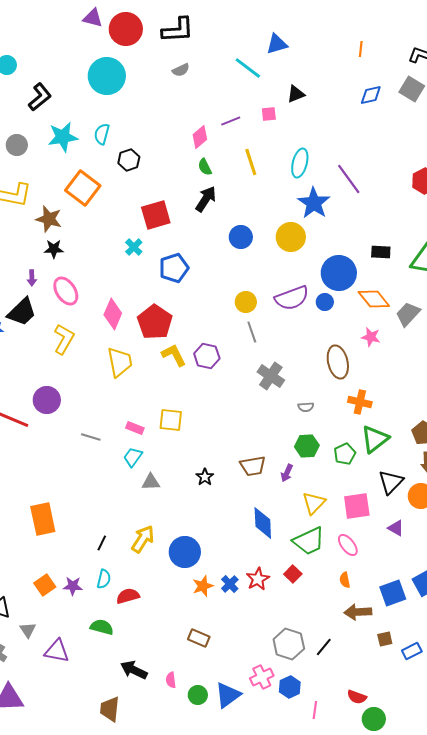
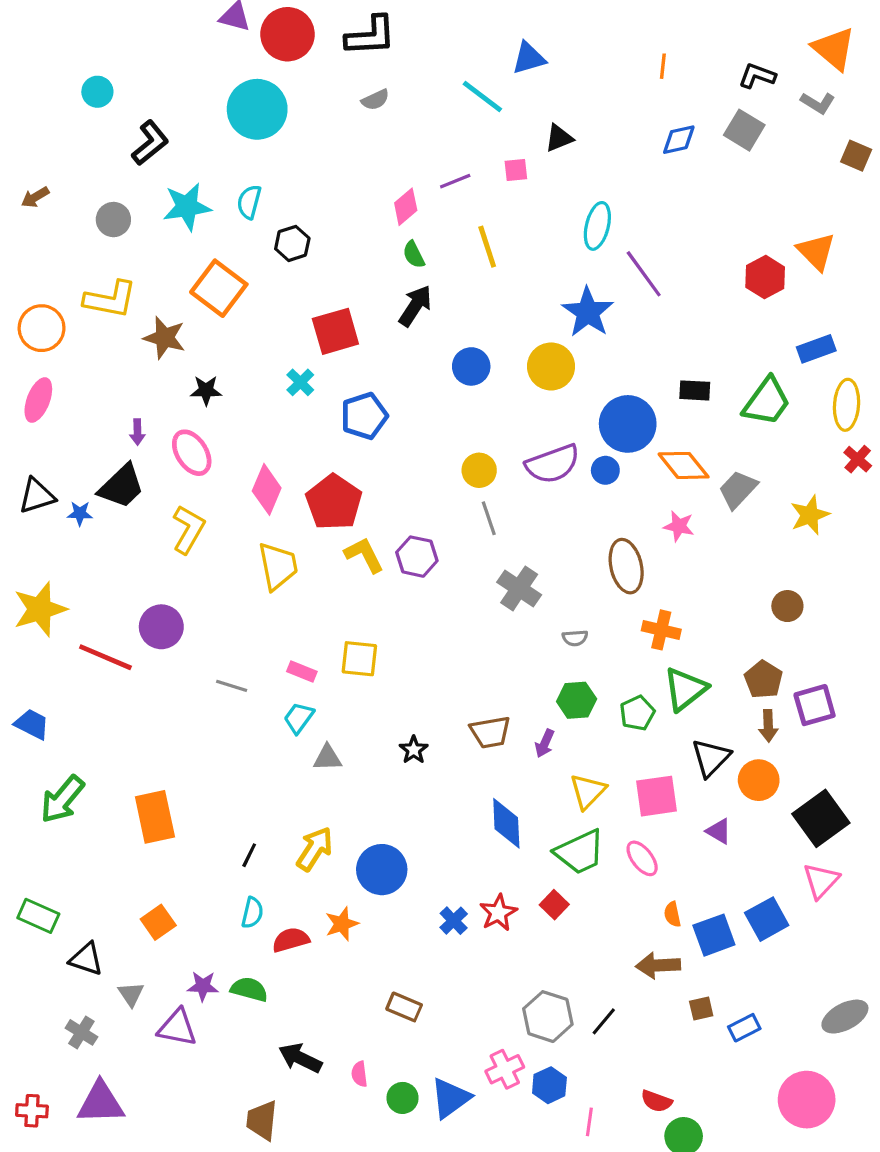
cyan ellipse: (300, 163) -> (597, 226), moved
black star: (54, 249) -> (206, 390), moved
orange semicircle: (345, 580) -> (672, 914), moved
purple star: (73, 586) -> (203, 986), moved
orange star: (203, 586) -> (342, 924), moved

